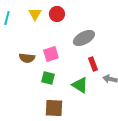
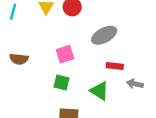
brown semicircle: (27, 58) -> (19, 59), moved
red rectangle: (93, 64) -> (115, 66), turned -64

